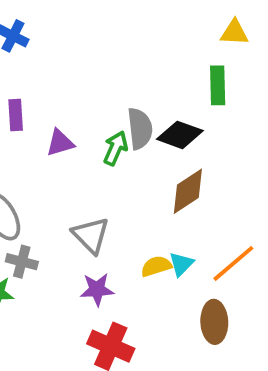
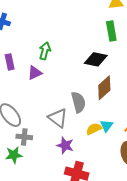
gray semicircle: (140, 129) -> (78, 102), moved
green arrow: (116, 148) -> (45, 51), moved
purple star: (97, 289) -> (65, 145), turned 30

